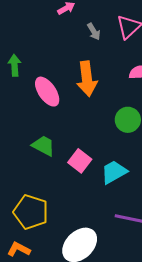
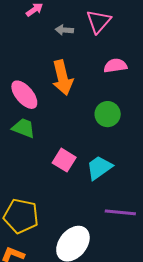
gray arrow: (94, 32) -> (64, 30), turned 132
green trapezoid: (43, 146) -> (24, 128), moved

